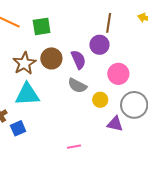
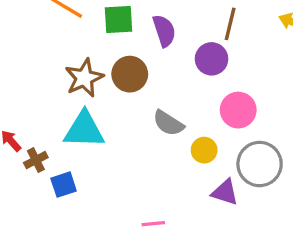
purple semicircle: (78, 60) -> (164, 31), moved

